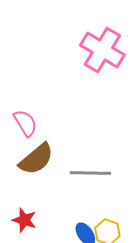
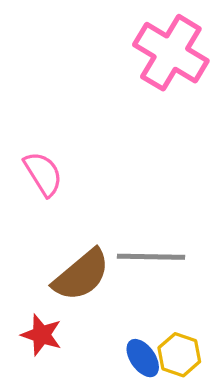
brown semicircle: (36, 159) -> (81, 275), moved

